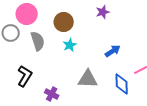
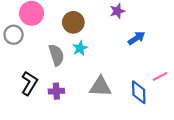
gray semicircle: (38, 41) -> (56, 55), moved
blue arrow: (113, 51) -> (136, 38), moved
purple cross: (52, 94) -> (56, 91), moved, turned -32

